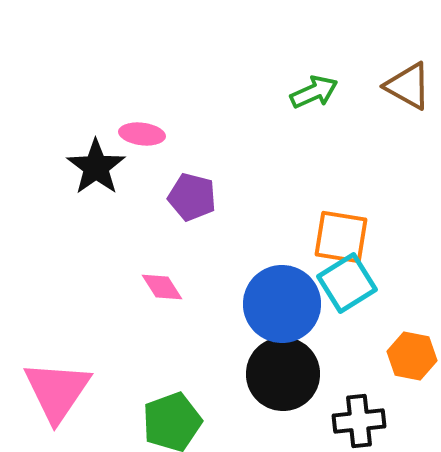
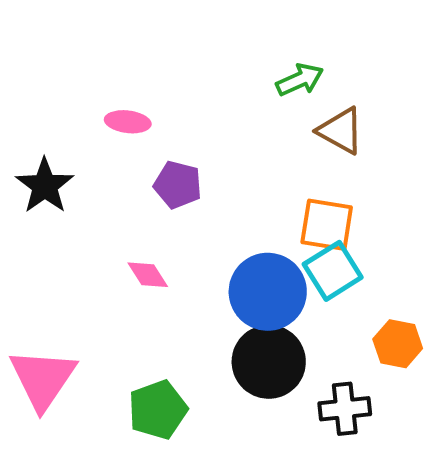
brown triangle: (408, 86) -> (341, 131), moved
black star: (96, 167) -> (45, 186), moved

